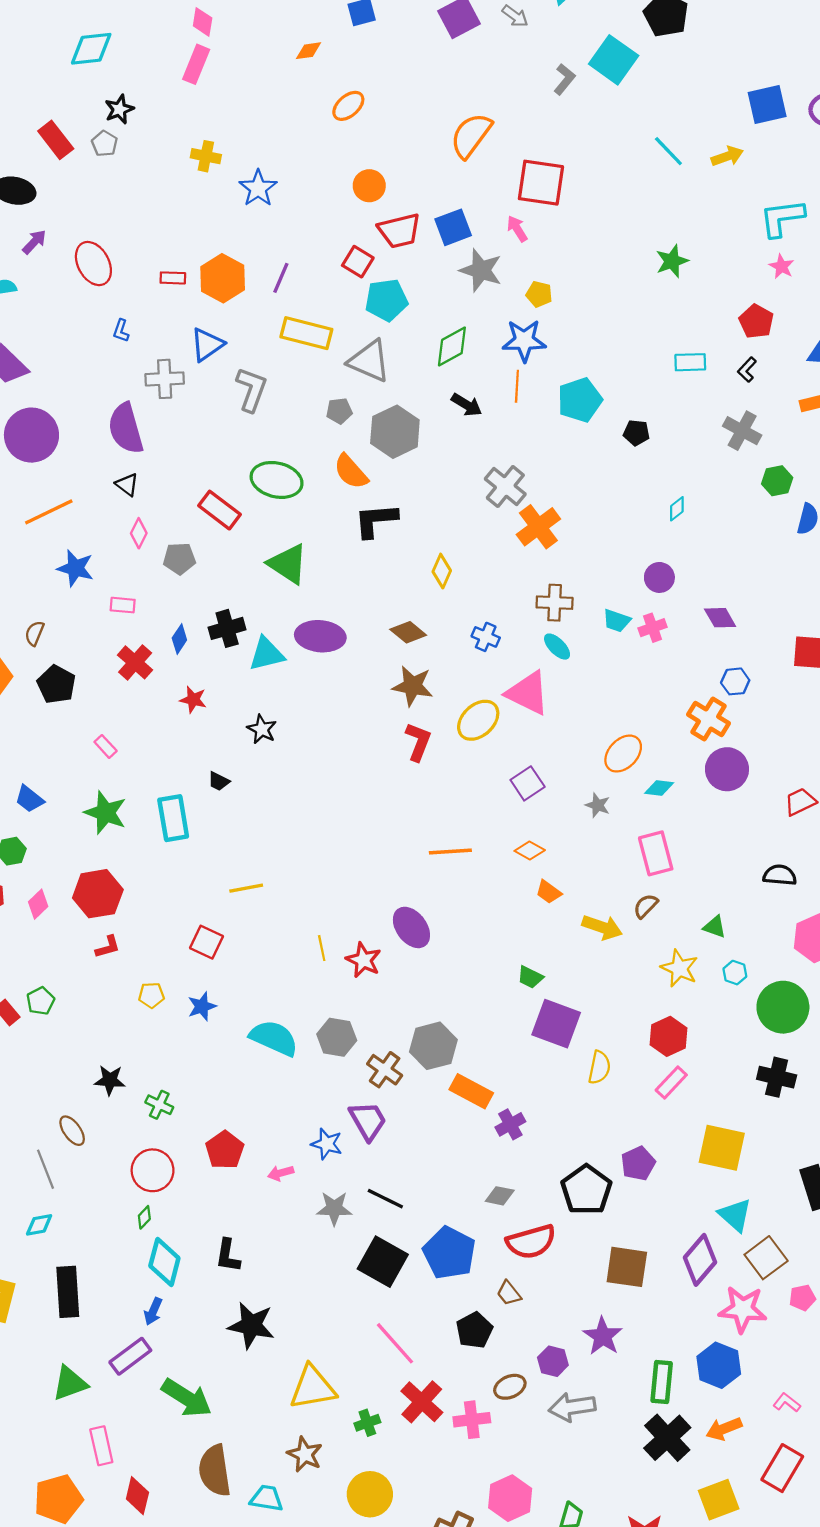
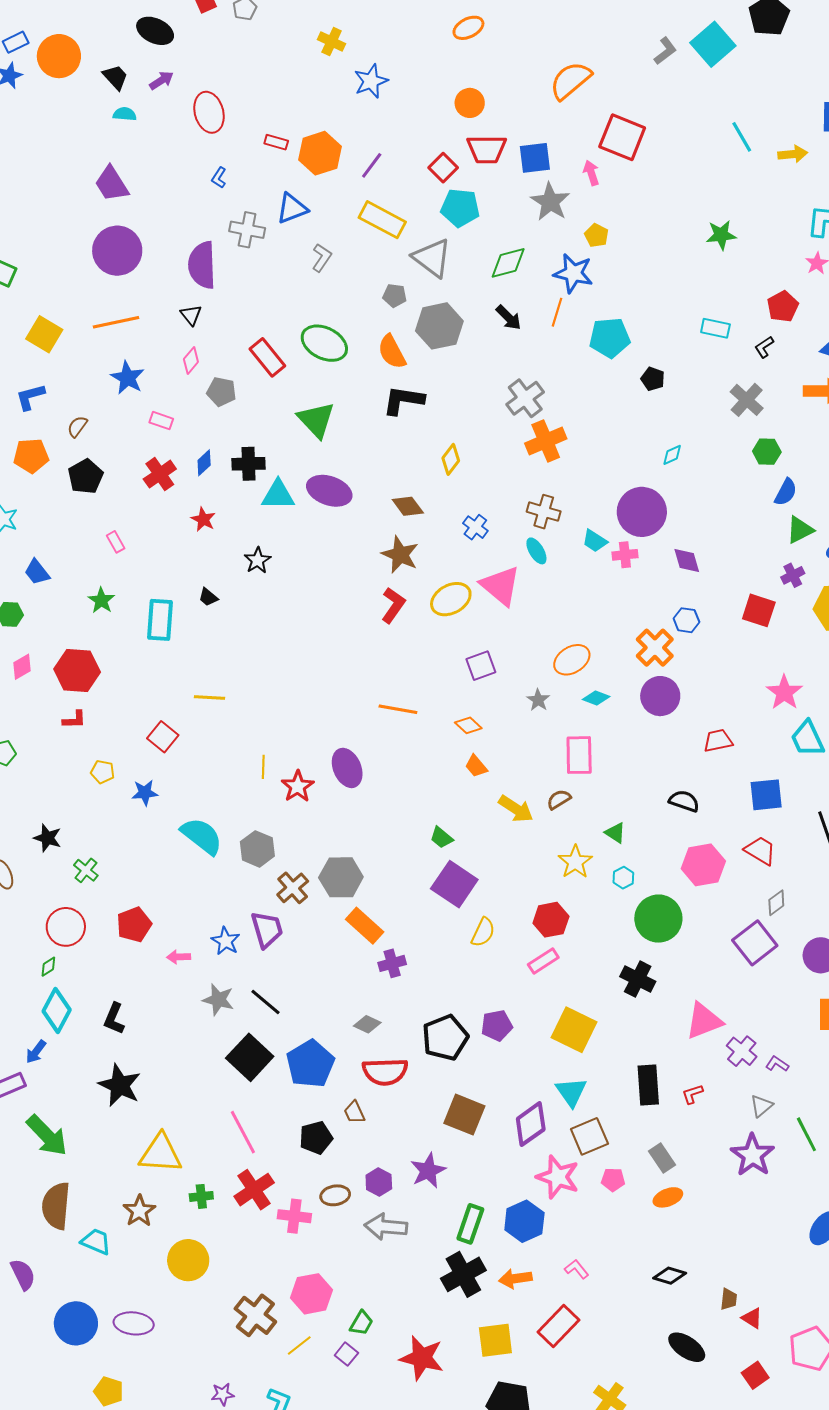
gray L-shape: (251, 389) -> (322, 258), size x0.7
purple circle: (659, 577) -> (642, 512), size x1.8
green star: (105, 813) -> (101, 600), size x0.7

